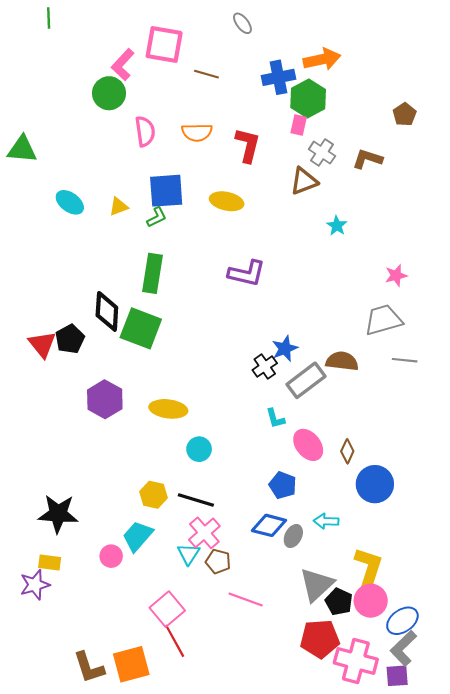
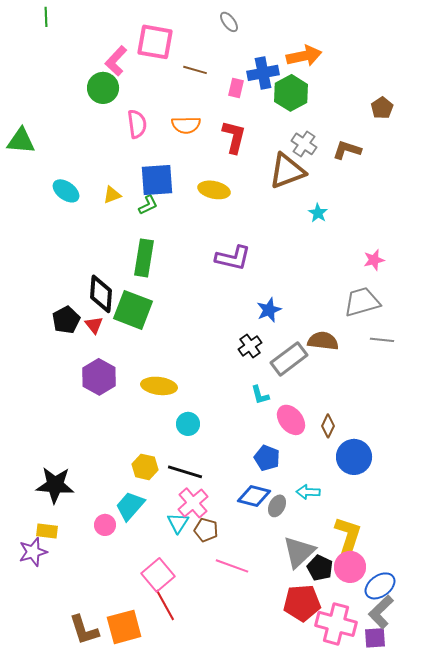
pink rectangle: (299, 125) -> (236, 88), moved
brown triangle: (304, 181) -> (287, 171), size x1.4
red triangle: (42, 344) -> (94, 325), moved, size x0.7
blue star: (285, 349) -> (269, 310), moved

